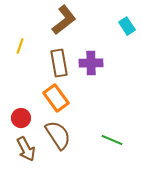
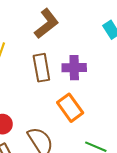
orange rectangle: (56, 98) -> (70, 108), moved

